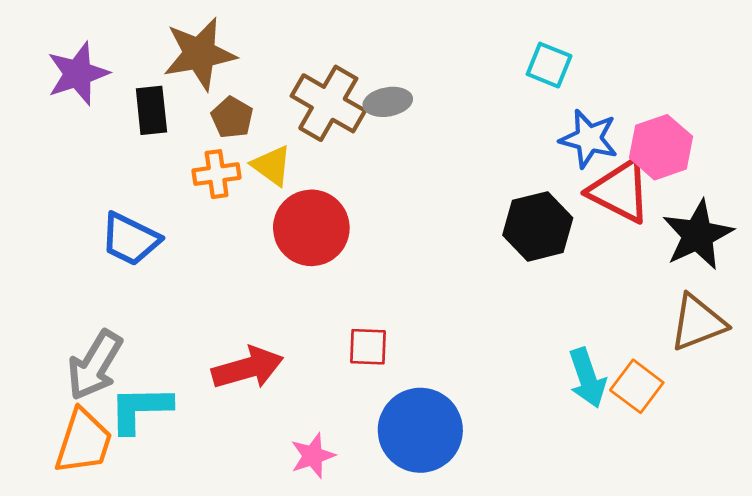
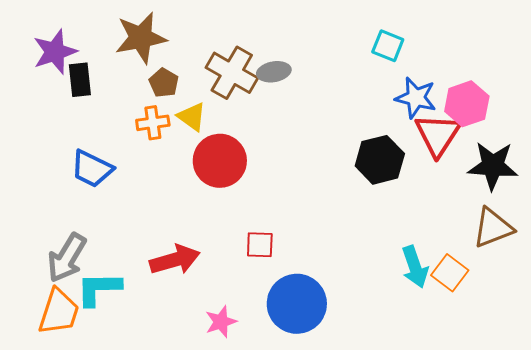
black rectangle: (151, 110) -> (80, 80), moved
red triangle: (620, 191) -> (438, 135), turned 36
black star: (698, 235) -> (493, 166), turned 30

